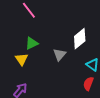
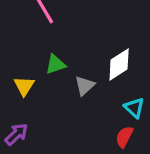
green triangle: (32, 43) -> (55, 64), moved

